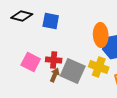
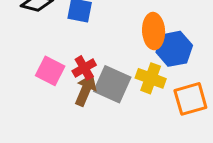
red cross: (54, 60) -> (84, 68), turned -35
brown arrow: (55, 75) -> (86, 90), size x1.5

